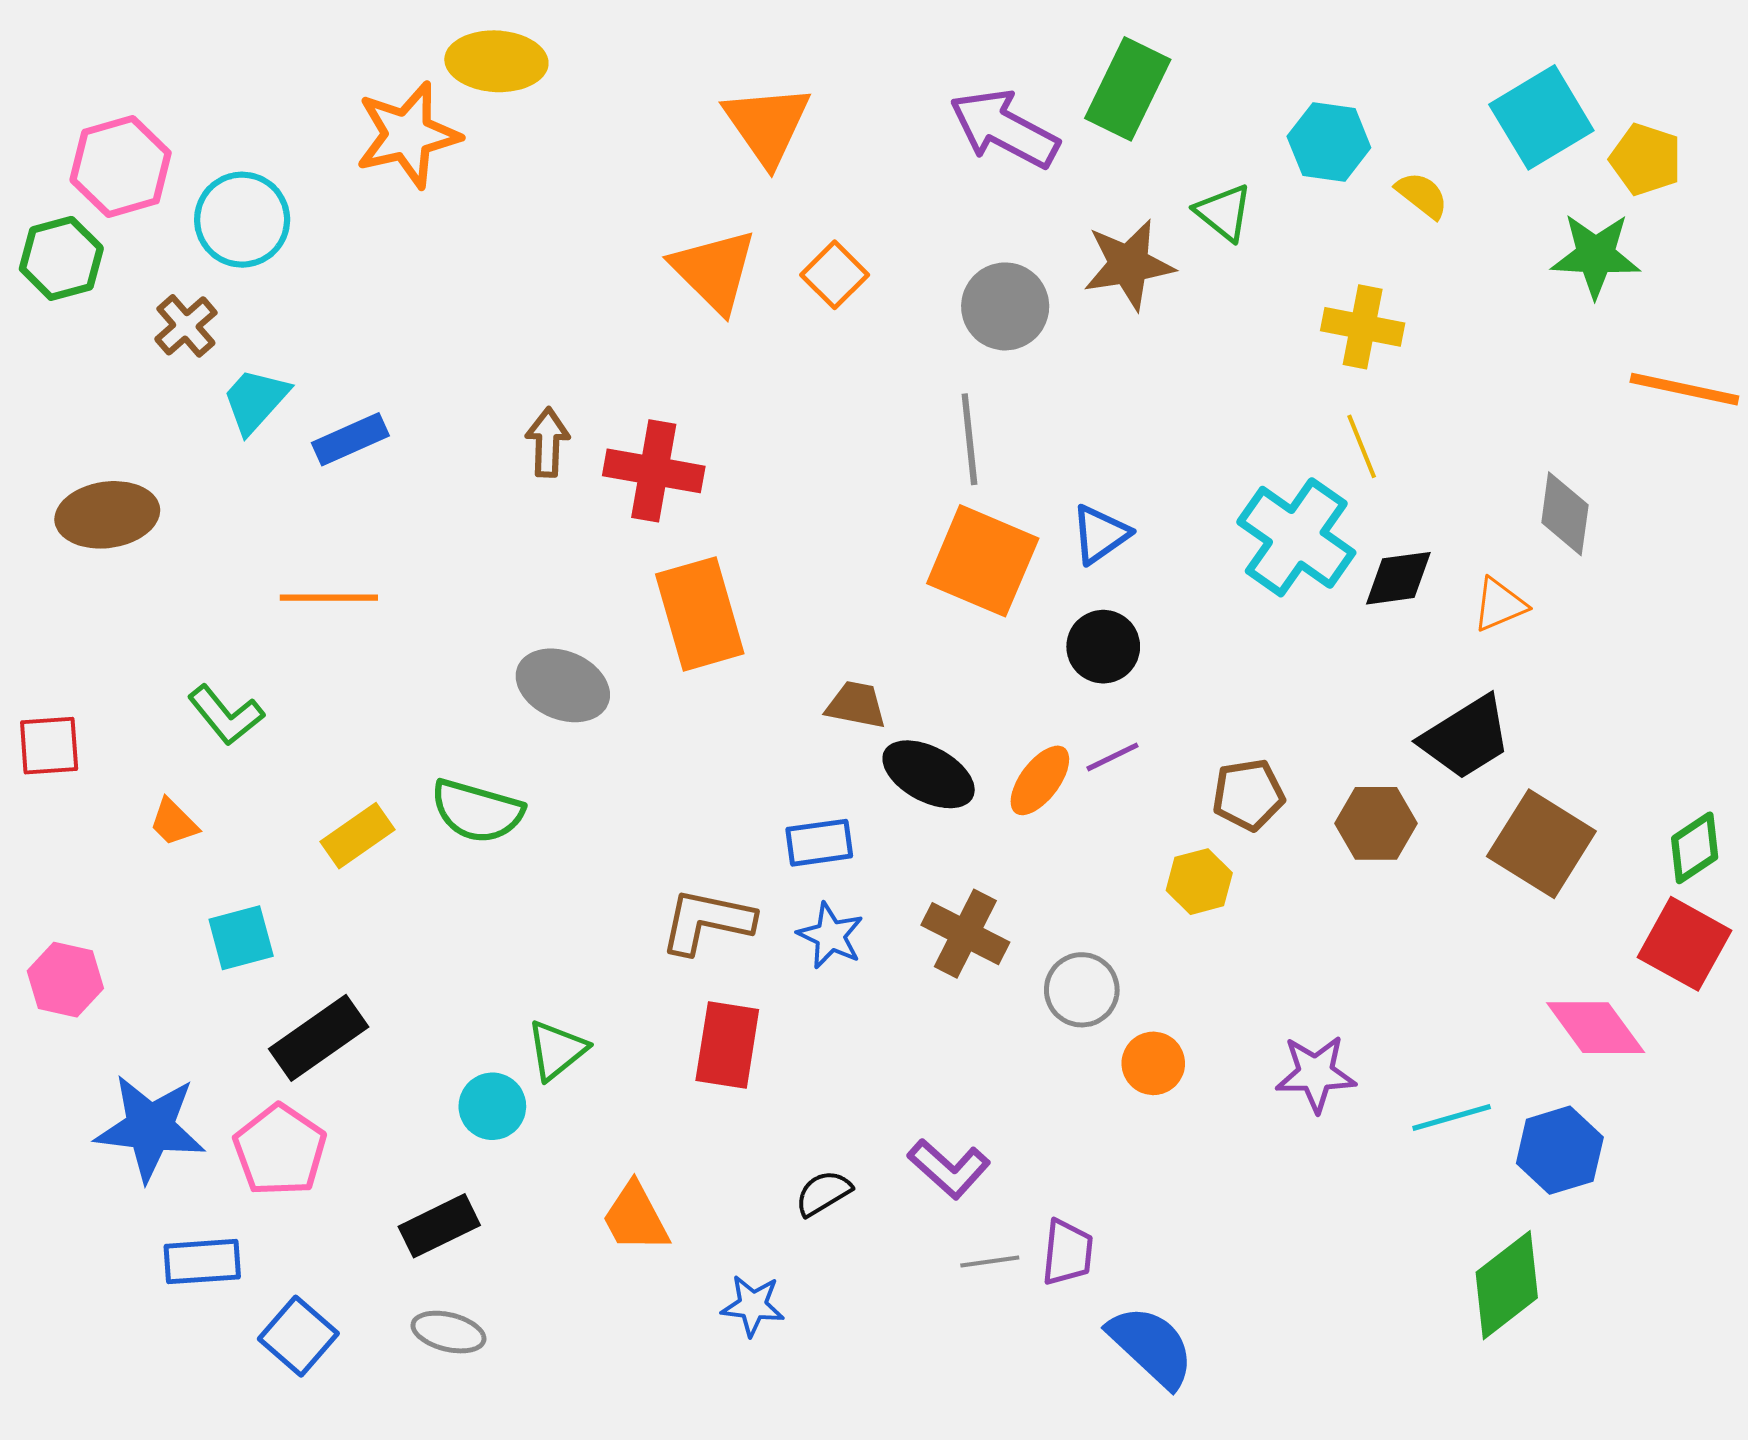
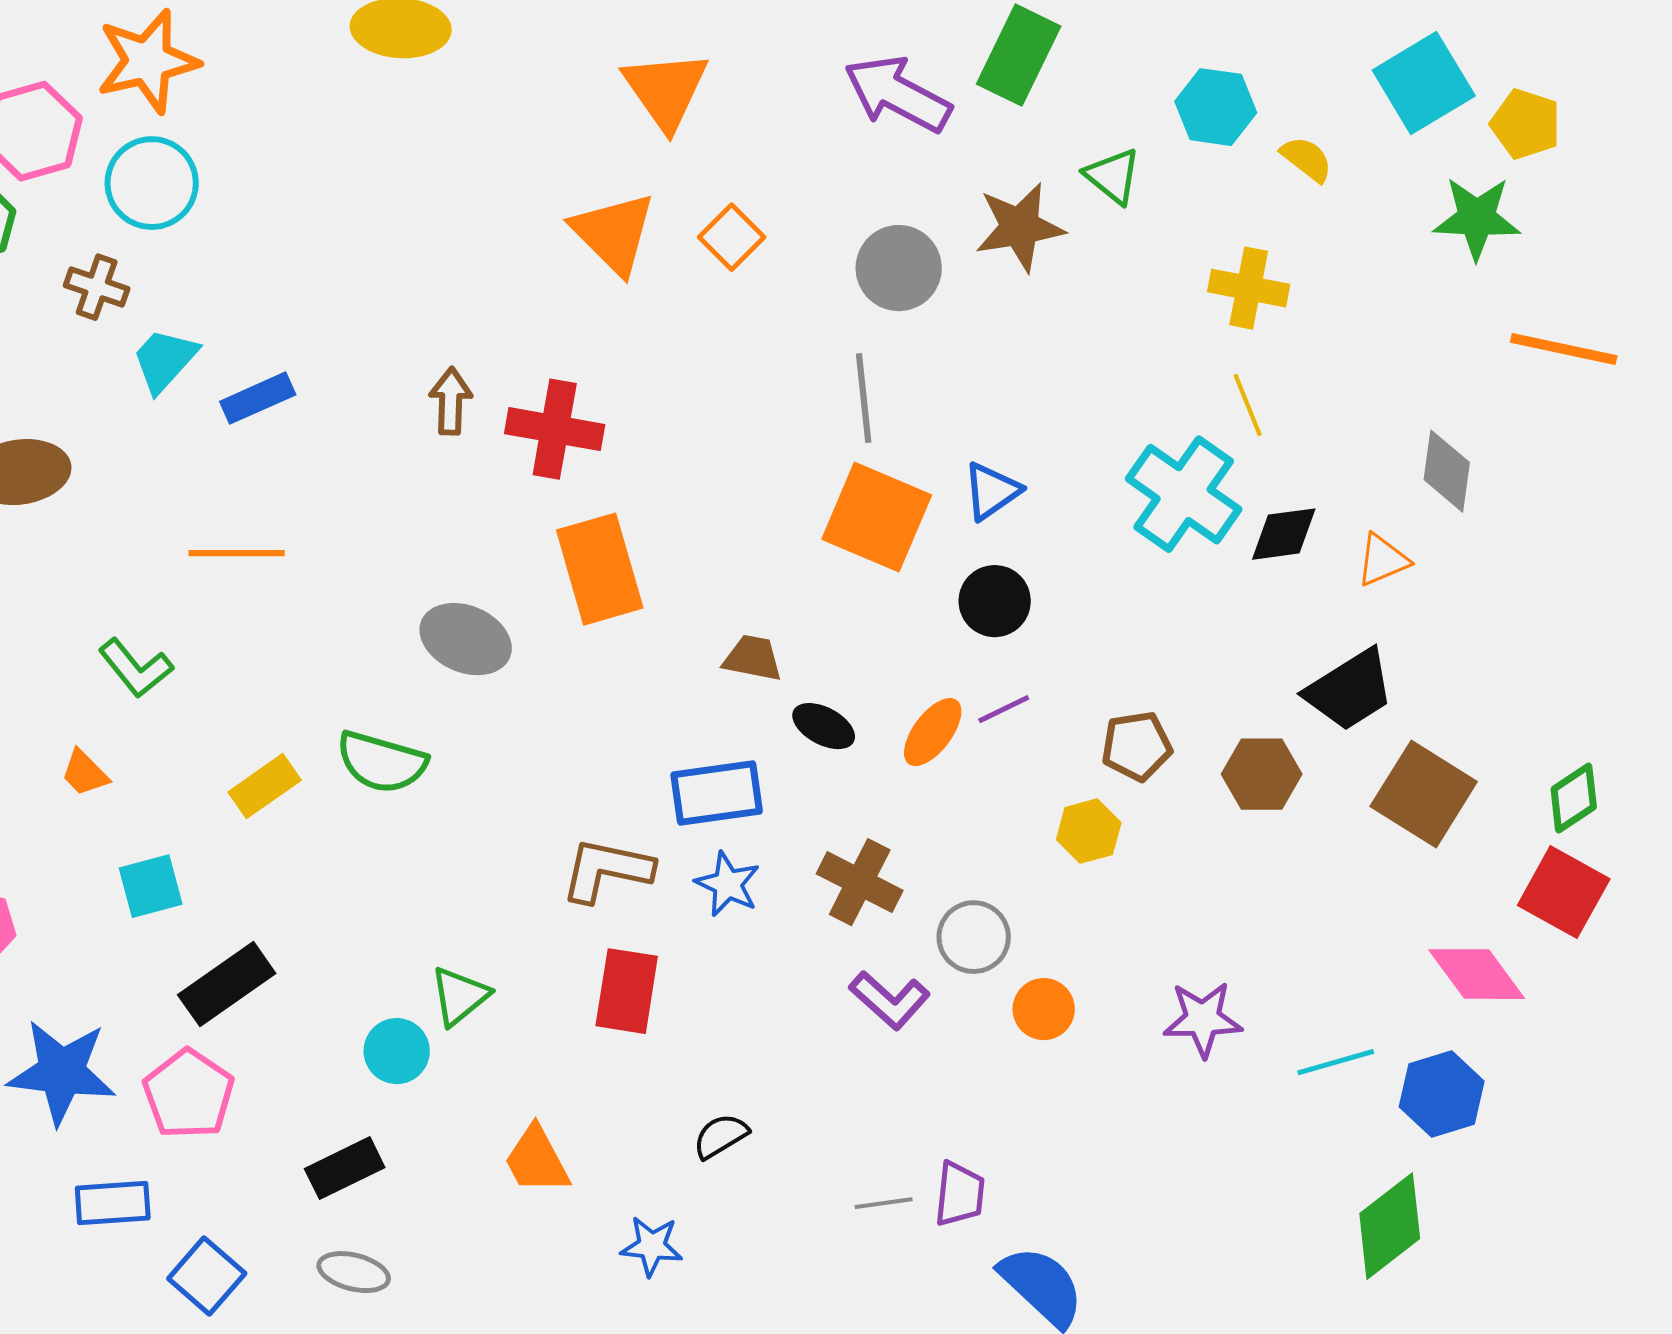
orange star: (408, 135) -> (148, 61), moved
brown cross: (186, 326) -> (97, 287), turned -30
black ellipse: (929, 774) -> (824, 726), size x0.7
blue rectangle: (819, 843) -> (717, 793), size x1.4
purple L-shape: (949, 1169) -> (890, 1000), moved

